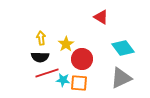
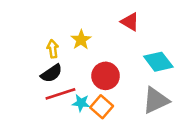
yellow star: (66, 44) -> (81, 40), moved
black semicircle: (40, 57) -> (51, 73), turned -36
orange square: (79, 83) -> (102, 107), turned 36

